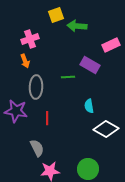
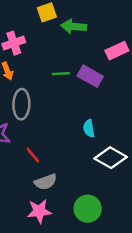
green line: (68, 77) -> (61, 74), moved
red line: (47, 118) -> (33, 155), moved, turned -40
gray semicircle: (37, 148) -> (46, 182), moved, turned 96

